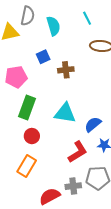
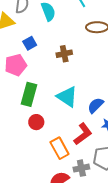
blue square: (43, 57) -> (30, 43), moved
cyan triangle: (65, 113) -> (67, 97), turned 30
orange rectangle: (27, 166) -> (59, 148), moved, turned -55

